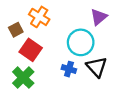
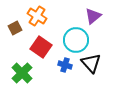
red square: (31, 50) -> (41, 47), moved

